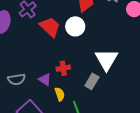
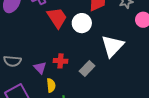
white triangle: (106, 60) -> (112, 46), moved
gray rectangle: (92, 81) -> (87, 68), moved

